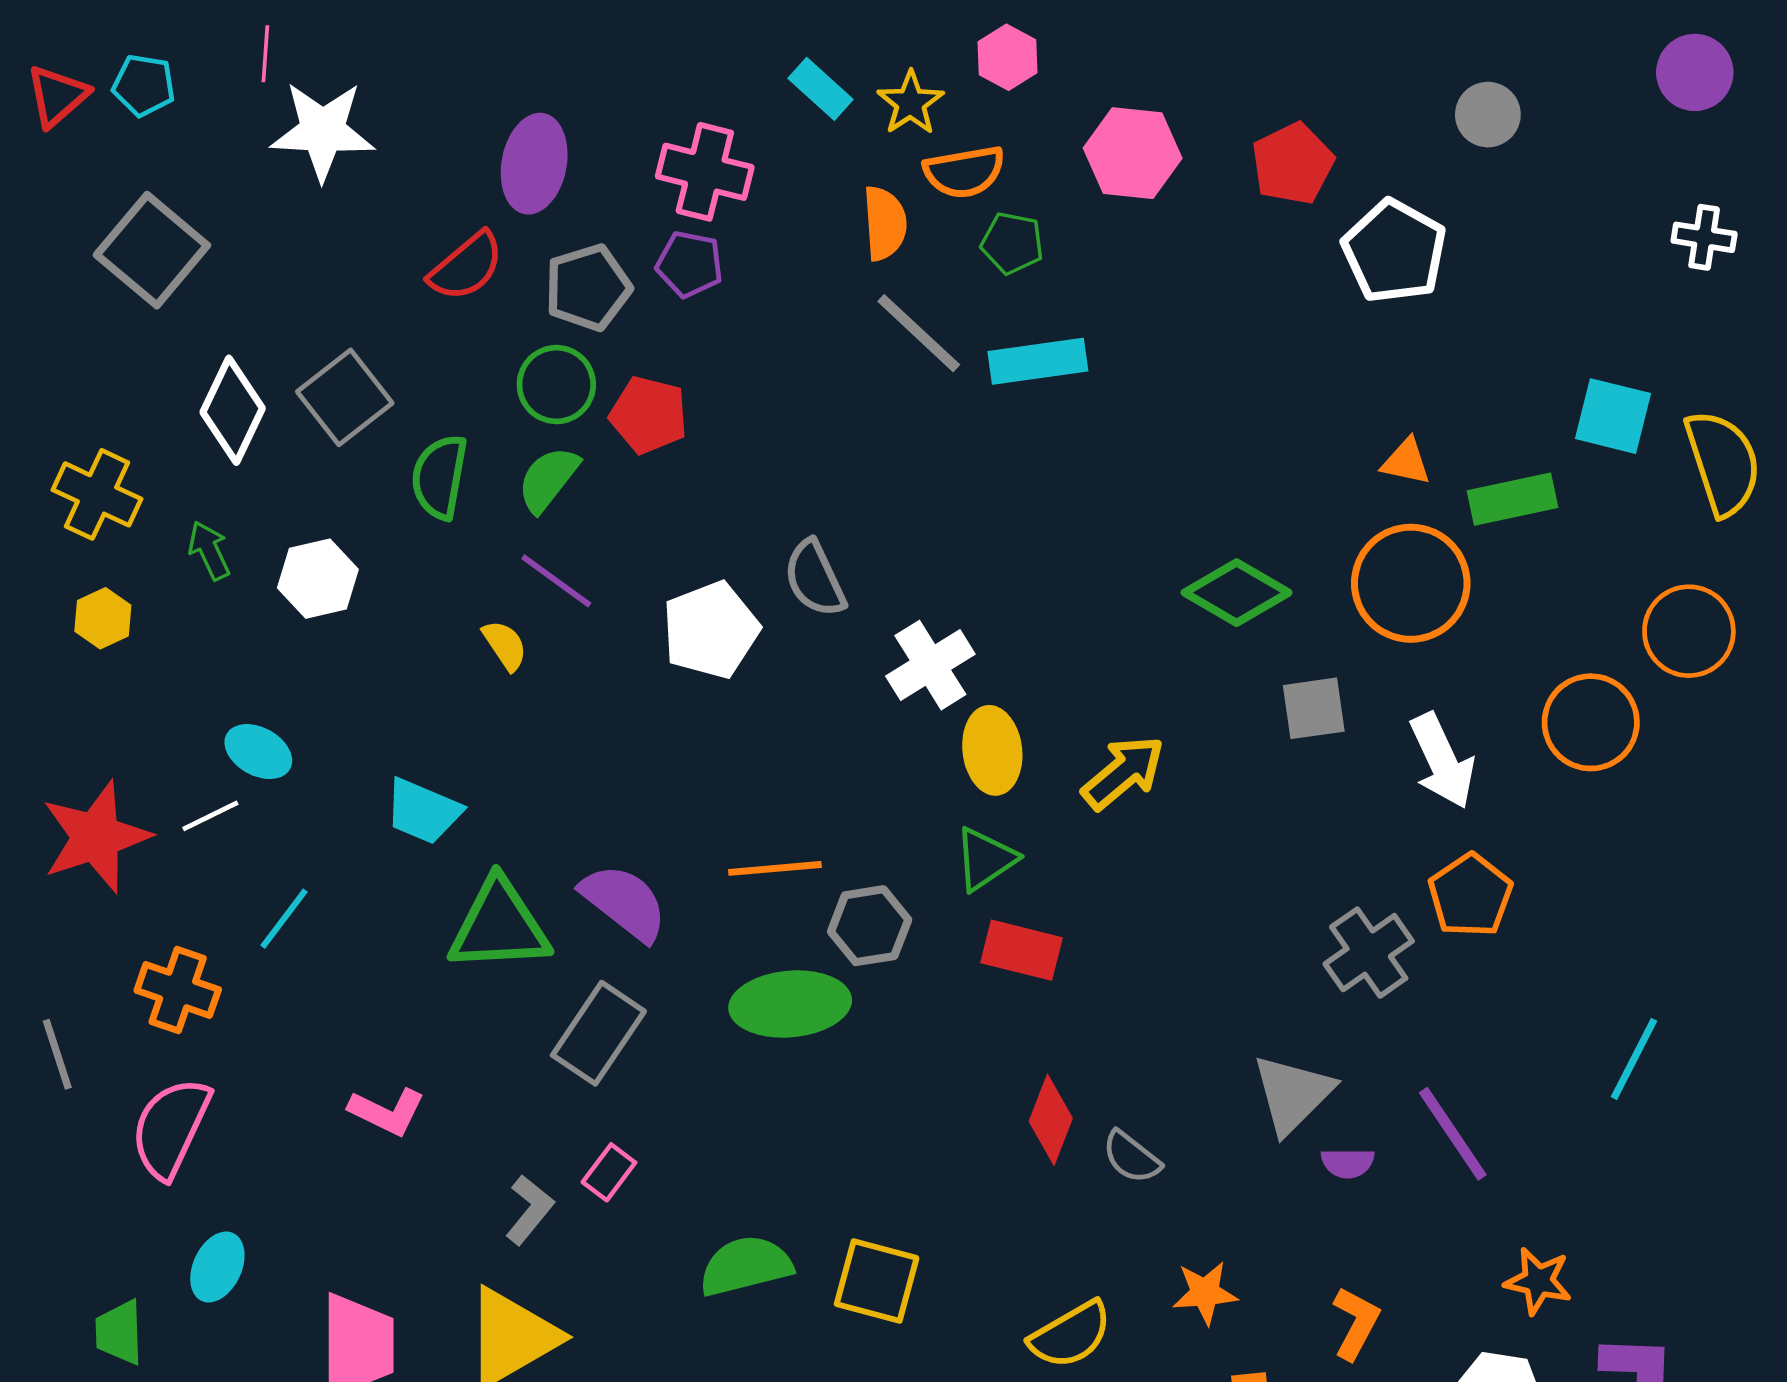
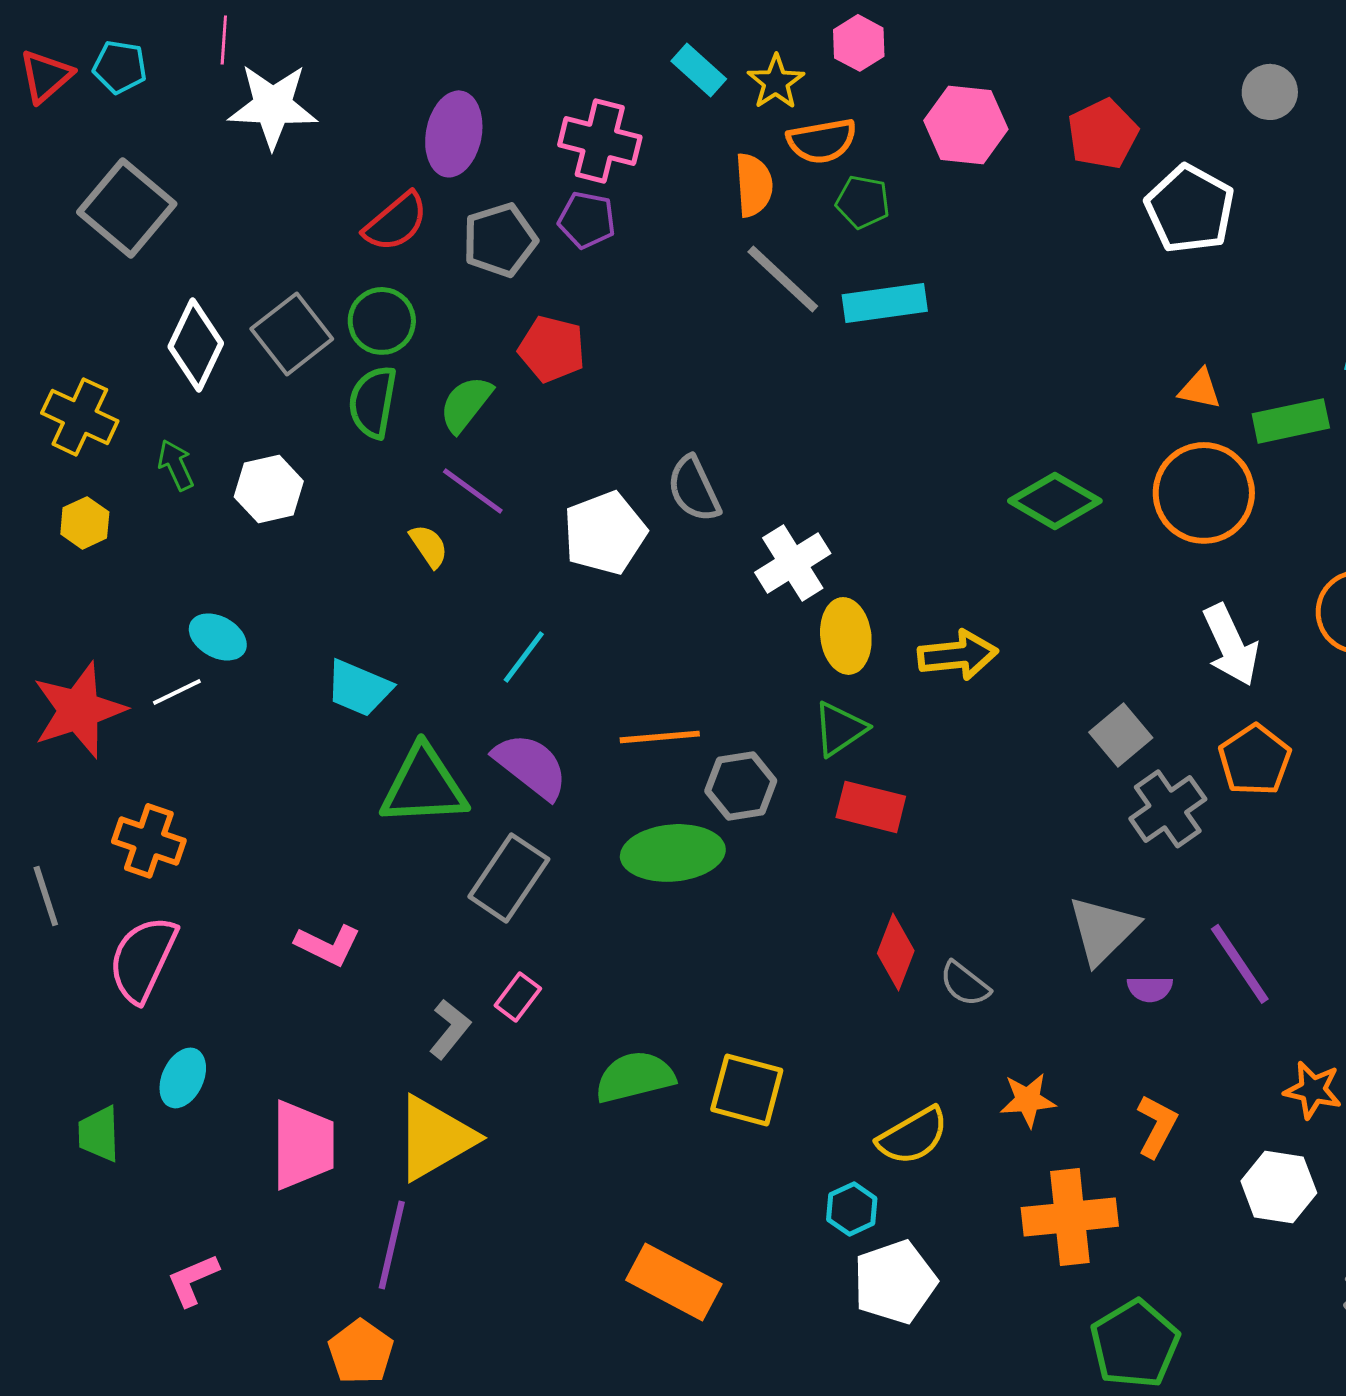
green circle: (556, 385) -> (382, 321), moved
gray square: (1314, 708) -> (1121, 735), moved, turned -32
yellow arrow: (1123, 773) -> (958, 655), turned 34
cyan line: (284, 919) -> (524, 657), moved

